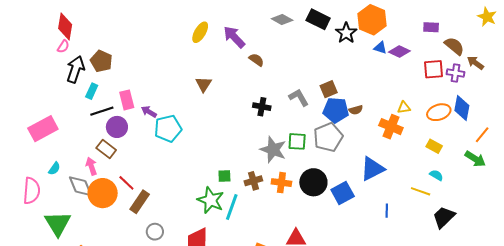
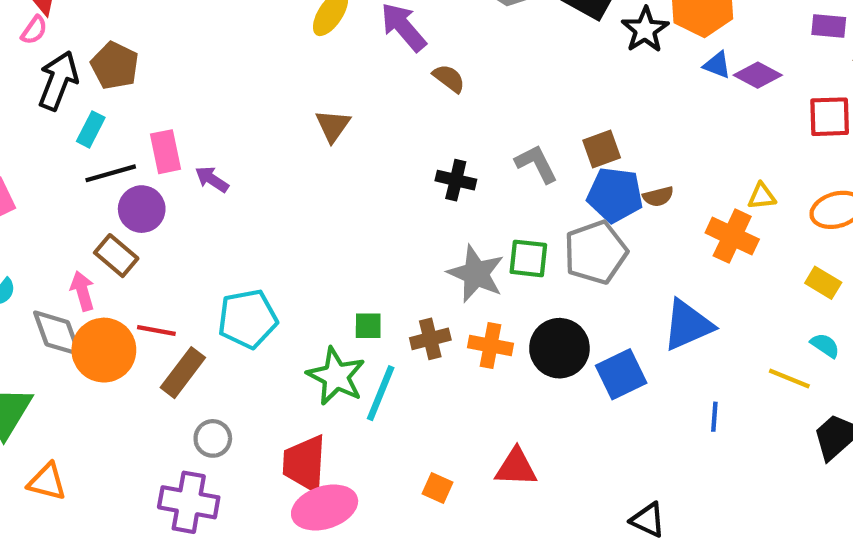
cyan pentagon: (168, 129) -> (248, 319), moved
red line: (126, 183) -> (156, 331), turned -36

